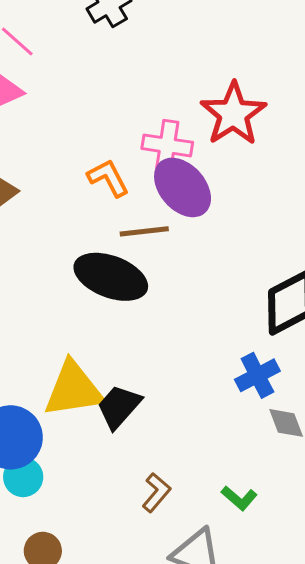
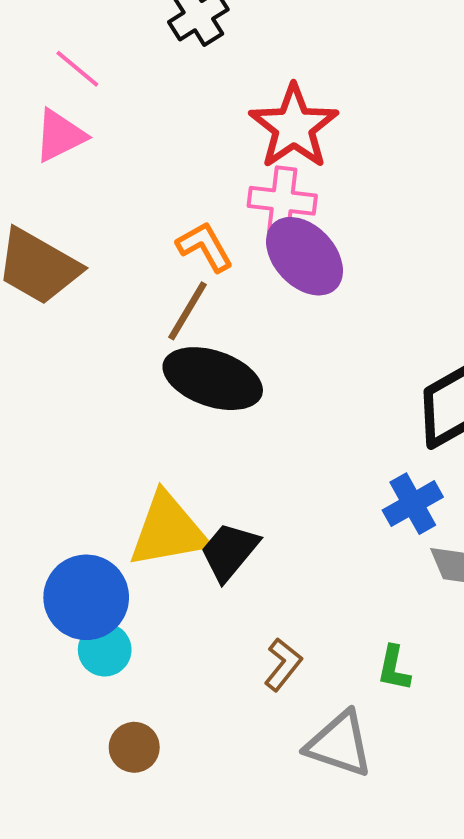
red star: (233, 114) -> (294, 127), moved
brown line: (144, 231) -> (187, 311), moved, turned -51
green L-shape: (239, 498) -> (394, 668), turned 63

